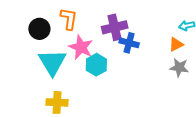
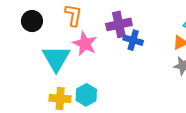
black circle: (39, 29) -> (32, 21), moved
cyan hexagon: (96, 65) -> (86, 95), moved

